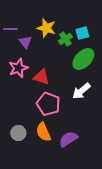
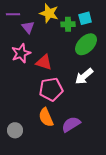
green cross: (65, 39) -> (68, 24), turned 32
pink pentagon: (48, 104) -> (51, 89), turned -30
gray circle: (18, 133) -> (15, 130), moved

